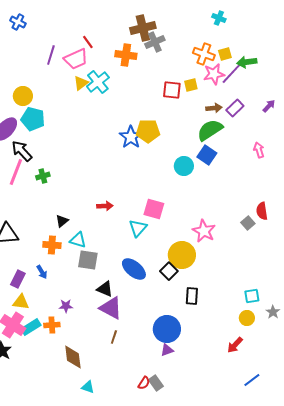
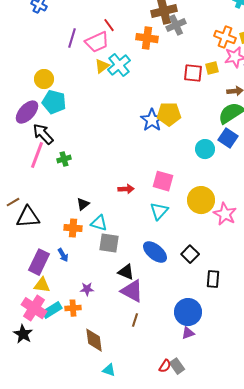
pink square: (154, 209) -> (163, 181), moved
yellow circle: (182, 255) -> (201, 200), moved
purple rectangle: (18, 279) -> (39, 262), size x1.4

